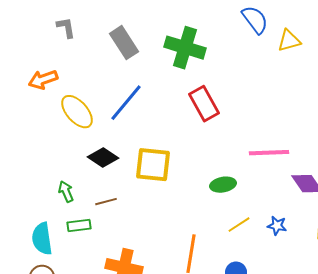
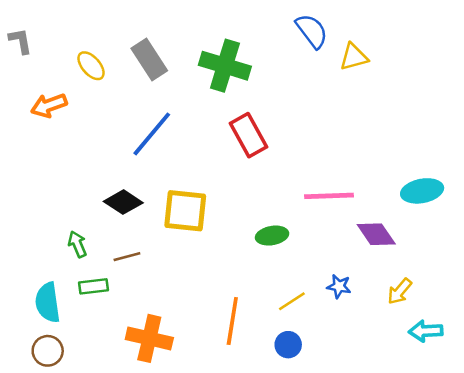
gray L-shape: (66, 28) -> (20, 41), moved
yellow ellipse: (77, 112) -> (91, 66), moved, size x0.7
yellow line: (239, 225) -> (292, 301), moved

